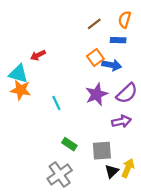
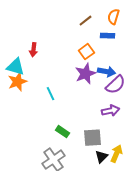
red arrow: (38, 55) -> (33, 50), turned -56
blue arrow: (112, 65) -> (106, 72), moved
orange star: (21, 90) -> (17, 82), turned -30
purple star: (96, 94) -> (85, 74), moved

